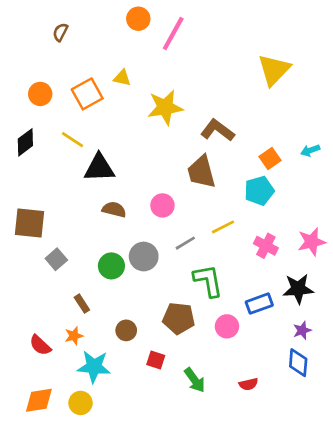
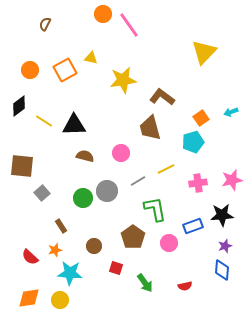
pink line: (173, 33) -> (129, 25), turned -64
yellow line: (72, 140) -> (44, 121), moved
pink cross: (266, 246) -> (198, 183), turned -36
brown pentagon: (179, 318) -> (133, 237), turned 30

